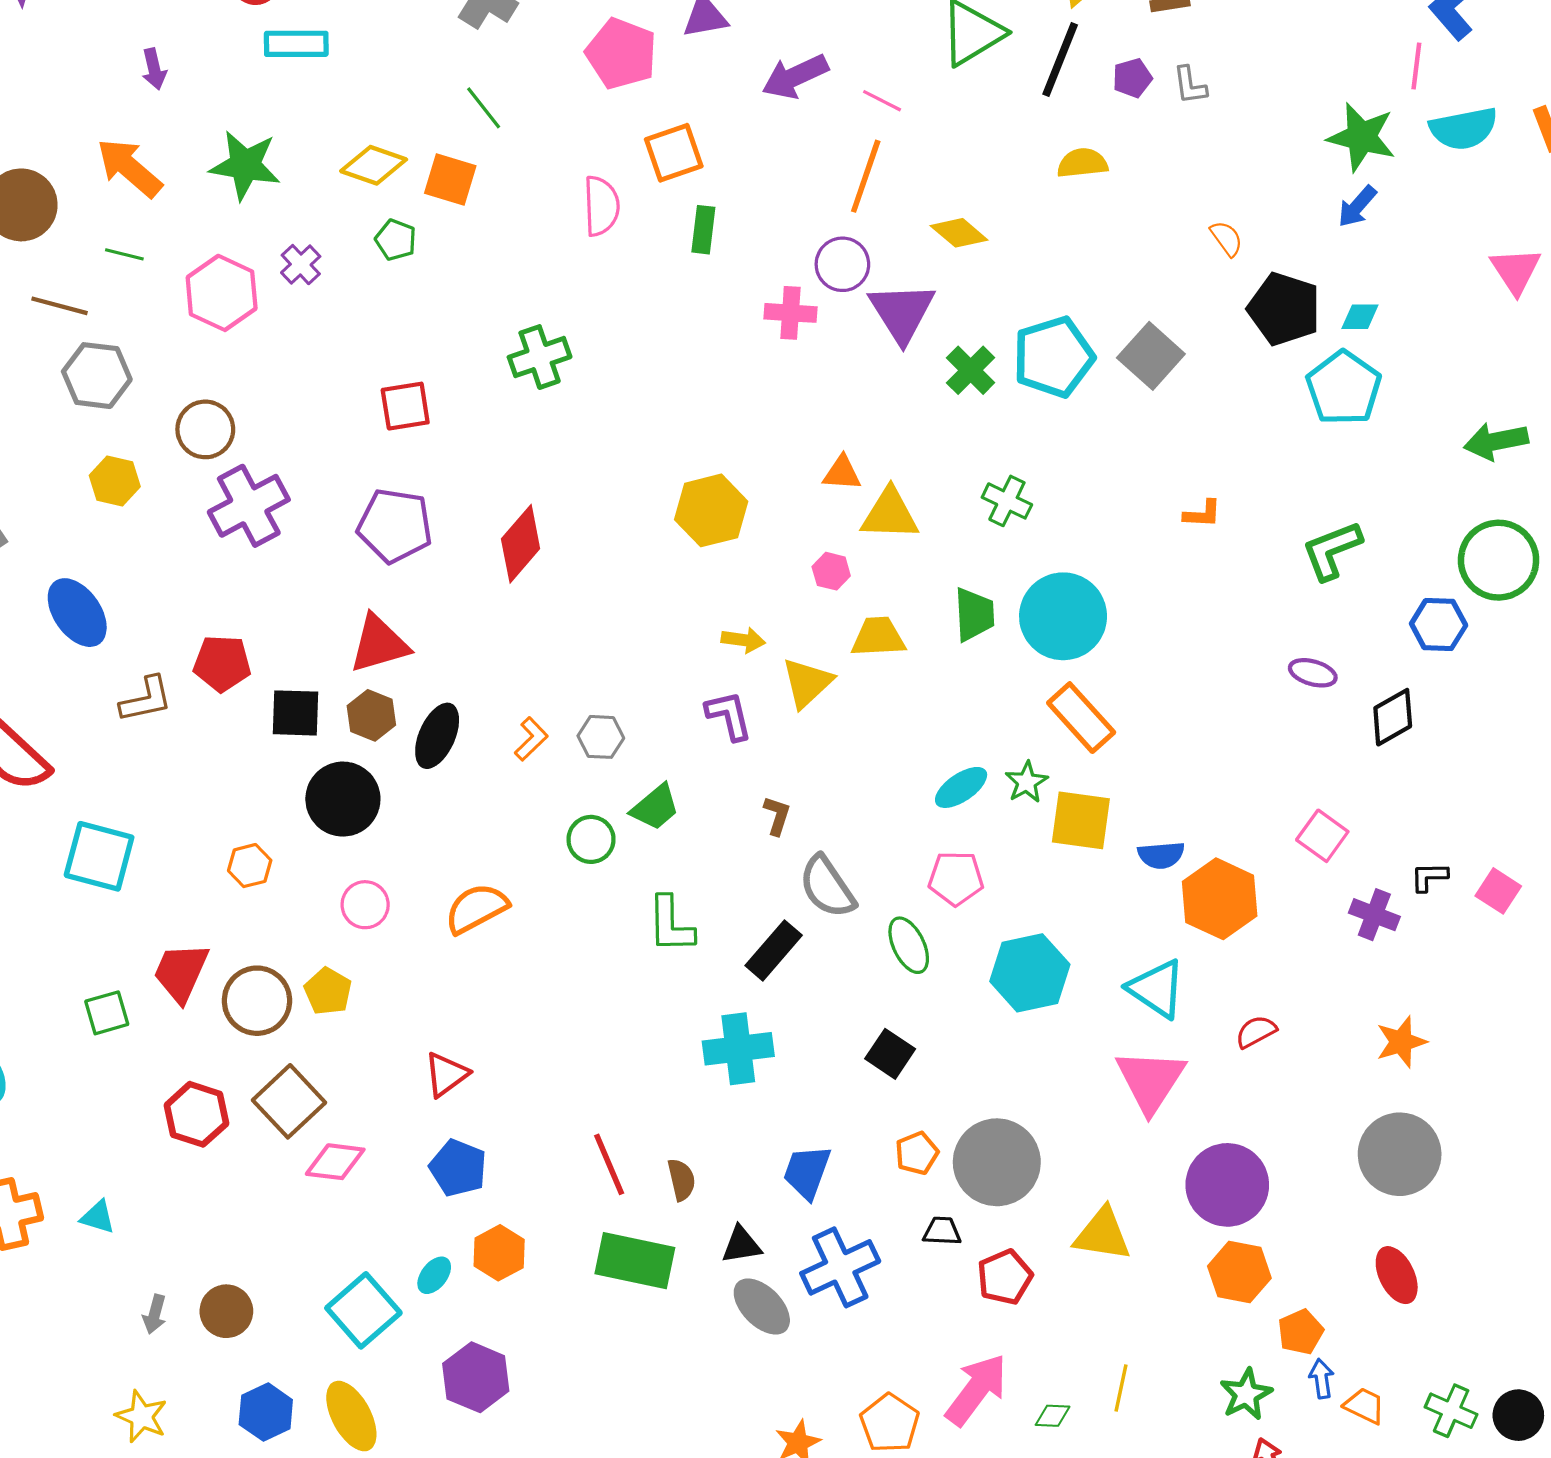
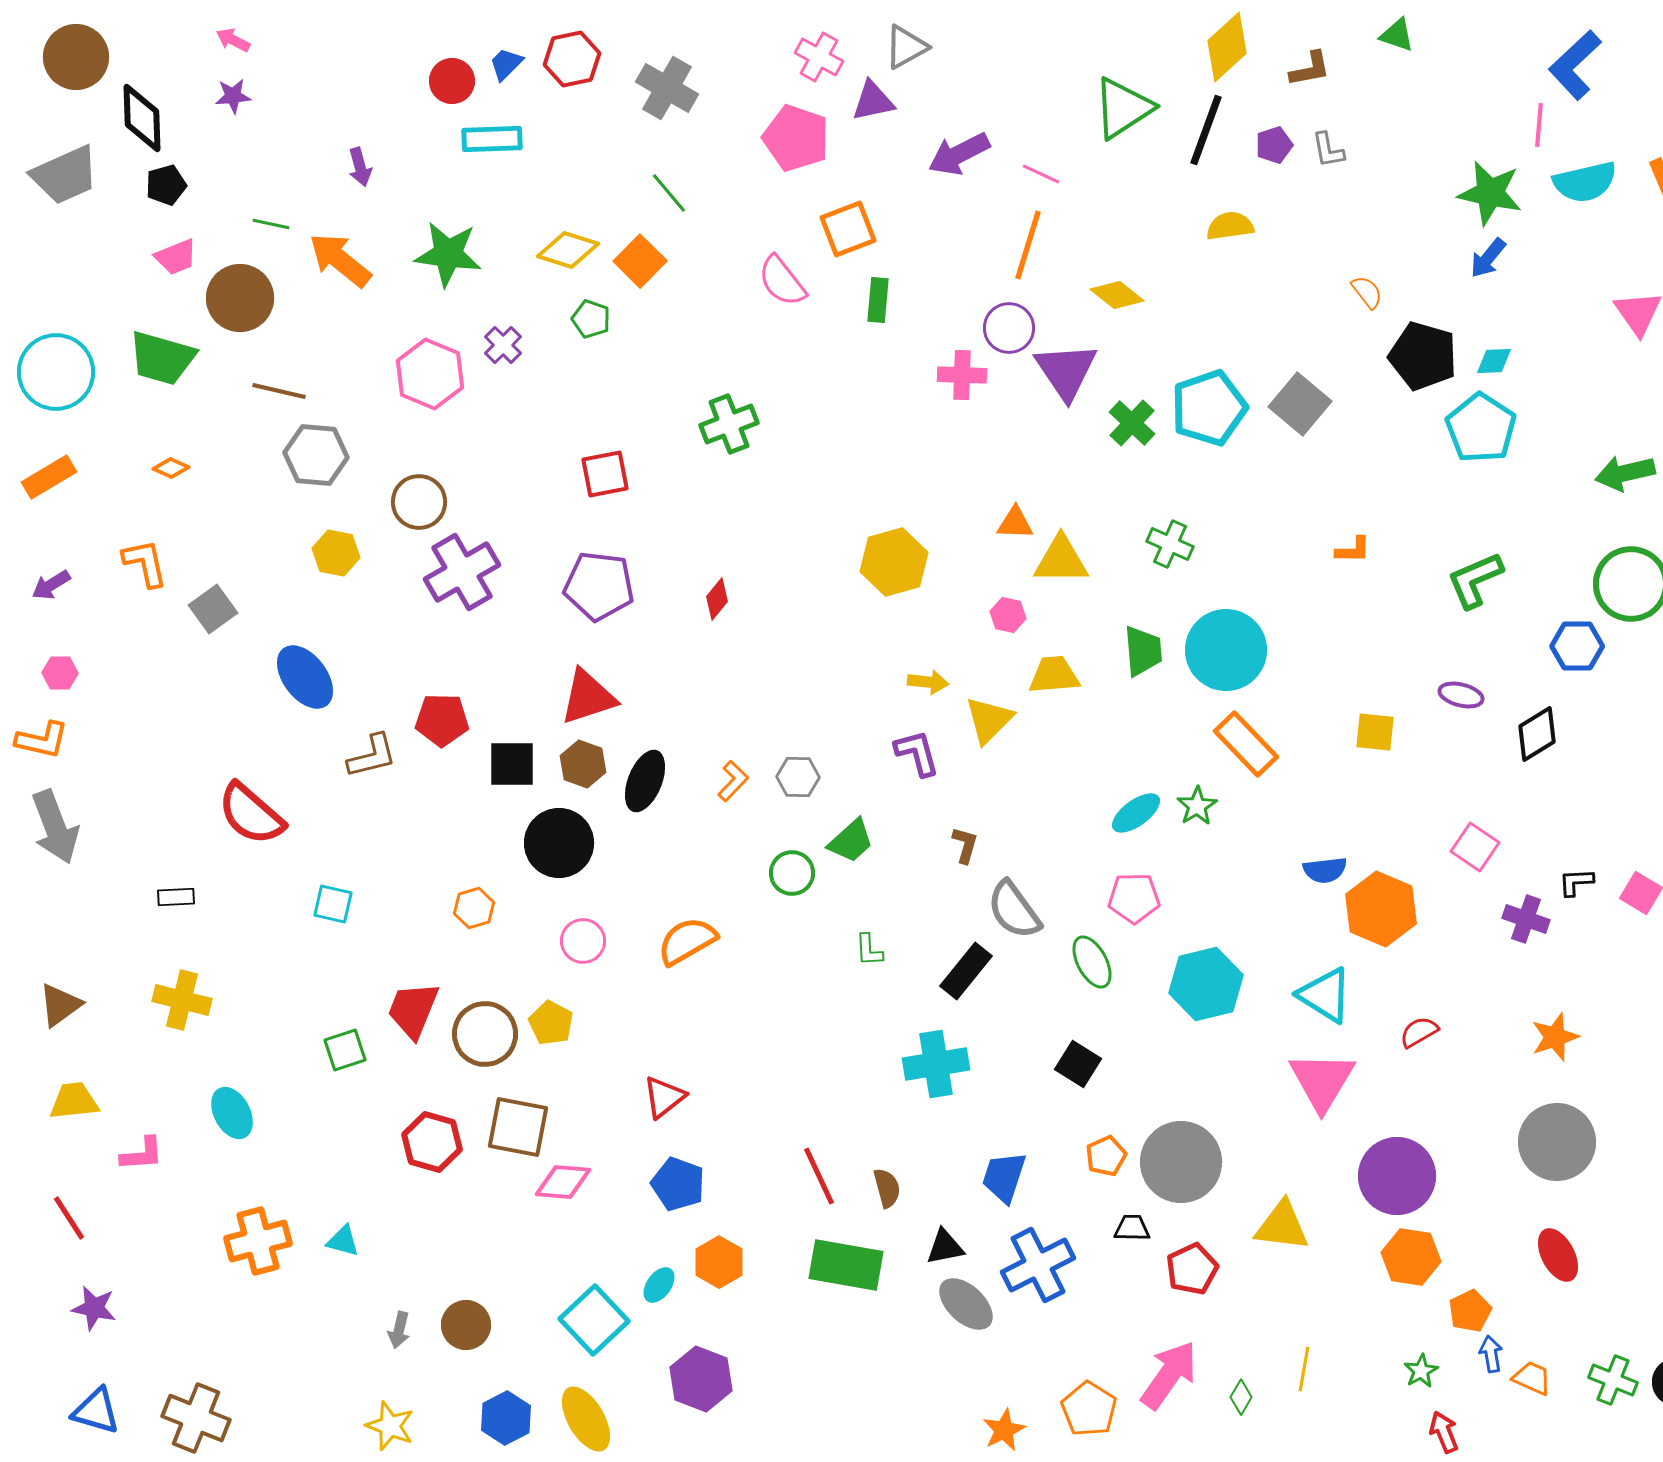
orange square: (450, 180) -> (640, 261), turned 30
pink semicircle: (601, 206) -> (782, 281), turned 146
green line: (124, 254) -> (271, 224), moved
red diamond: (521, 544) -> (717, 599), size x0.6
yellow square: (1081, 820) -> (1375, 732), moved, size x0.7
cyan square: (99, 856) -> (333, 904), size x0.6
green L-shape: (671, 924) -> (869, 950), size x0.6
brown square: (289, 1101) -> (518, 1127), turned -34
green star: (1246, 1394) -> (1421, 1371), size x0.7
green diamond: (1053, 1416) -> (1241, 1397), turned -60

